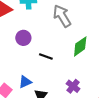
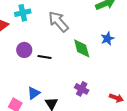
green diamond: (80, 46) -> (82, 48), turned -60
black line: (46, 56) -> (45, 57), moved

